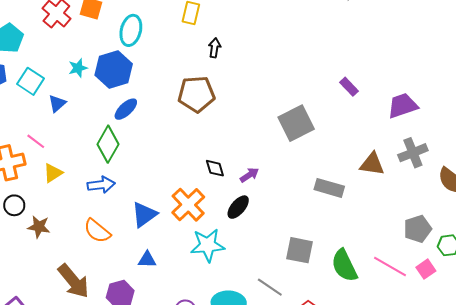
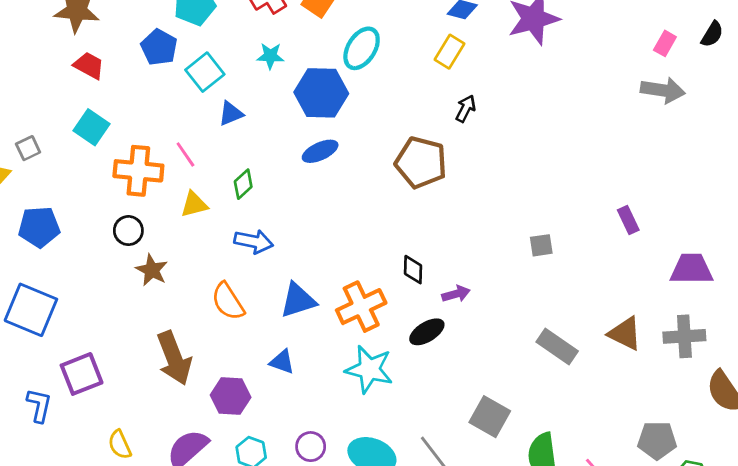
cyan star: (78, 68) -> (270, 56), moved
gray square: (296, 123) -> (541, 245), size x0.5
green diamond: (108, 144) -> (243, 184), moved, size x0.6

